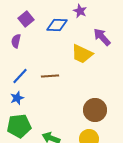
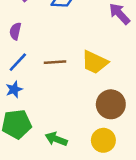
purple semicircle: (16, 41) -> (15, 31), moved
yellow trapezoid: (82, 54) -> (95, 62), moved

